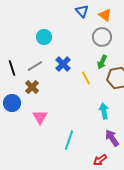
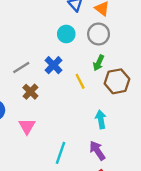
cyan circle: (44, 37) -> (66, 34), moved
brown cross: (32, 87) -> (30, 92), moved
purple arrow: (112, 138) -> (97, 151), moved

